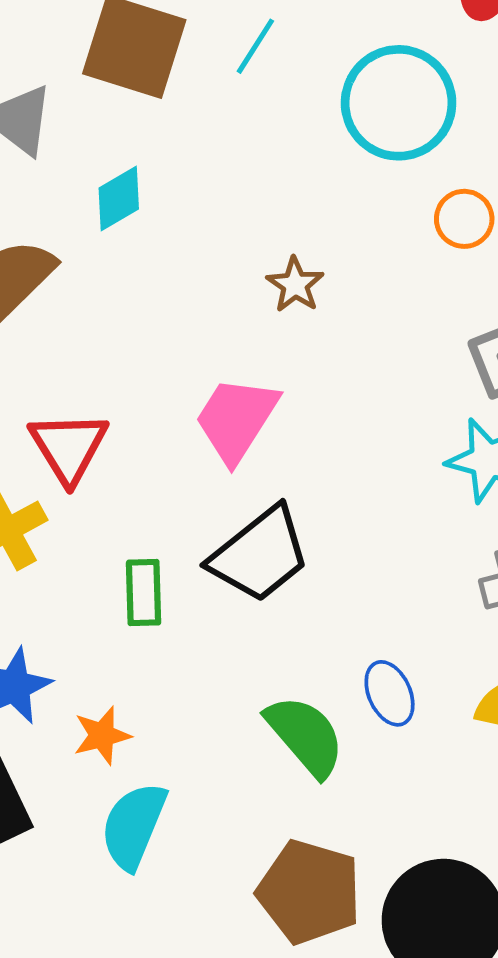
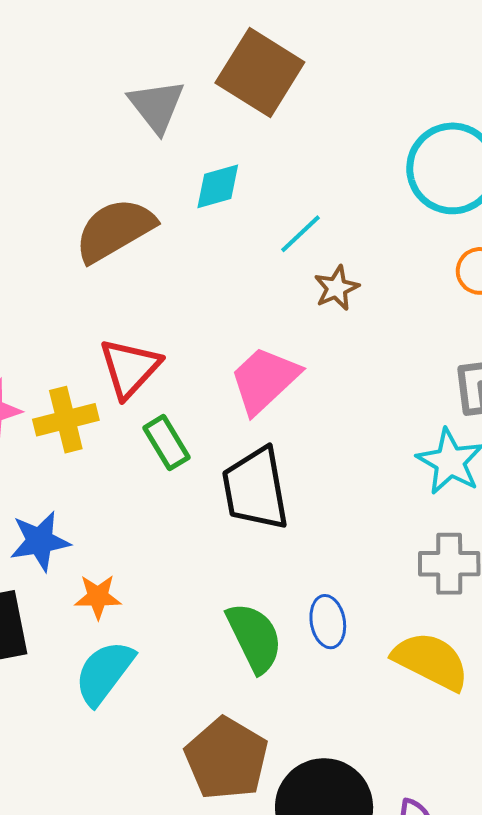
cyan line: (255, 46) -> (300, 234), moved
black trapezoid: (260, 555) -> (255, 489), turned 104
green rectangle: (144, 592) -> (167, 443), moved, turned -44

